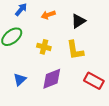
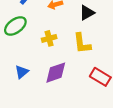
yellow cross: (44, 47) -> (49, 38), turned -32

